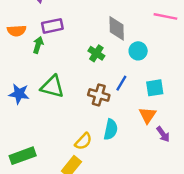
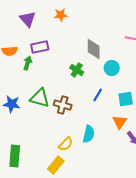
brown cross: (99, 95) -> (63, 105), moved
green rectangle: (23, 156) -> (15, 156), turned -65

